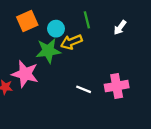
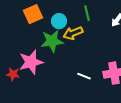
pink star: (25, 74) -> (31, 62), turned -30

